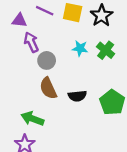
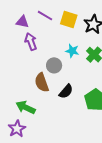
gray circle: (47, 60) -> (54, 65), moved
black semicircle: (77, 96) -> (66, 91), turned -49

